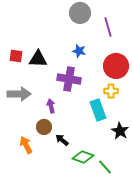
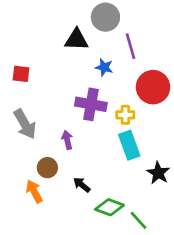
purple line: (108, 27) -> (131, 46), moved
black triangle: (38, 59) -> (76, 40), moved
yellow cross: (111, 91) -> (125, 115), moved
gray arrow: (19, 94) -> (25, 124), turned 60
brown circle: (44, 127) -> (47, 168), moved

